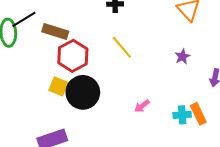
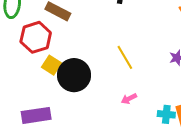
yellow line: (122, 47) -> (125, 57), moved
red hexagon: (73, 56) -> (36, 37), moved

